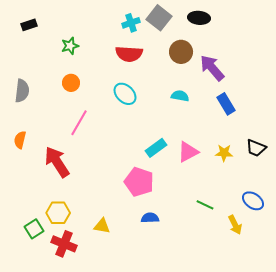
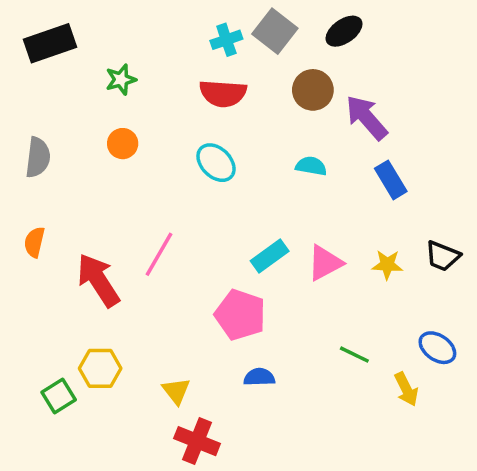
black ellipse: (199, 18) -> (344, 31), turned -40
black rectangle: (29, 25) -> (50, 43), size x1.8
pink line: (79, 123) -> (159, 254), moved
yellow triangle: (102, 226) -> (176, 391), turned 42
red cross: (64, 244) -> (197, 441), moved

